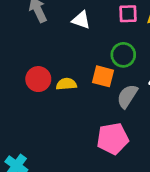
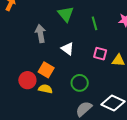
green circle: (123, 55) -> (80, 83), moved
orange square: (103, 76) -> (46, 70), moved

